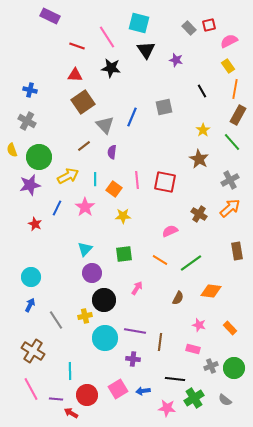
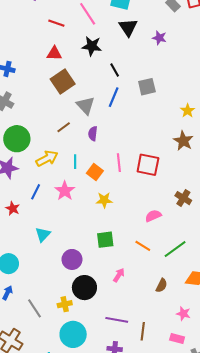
black line: (202, 91) -> (115, 70), moved
cyan triangle: (85, 249) -> (43, 234), moved
cyan circle: (105, 338) -> (73, 334), moved

